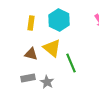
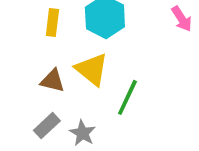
green line: (71, 63) -> (127, 97), turned 48
gray rectangle: (28, 78) -> (47, 126), turned -32

